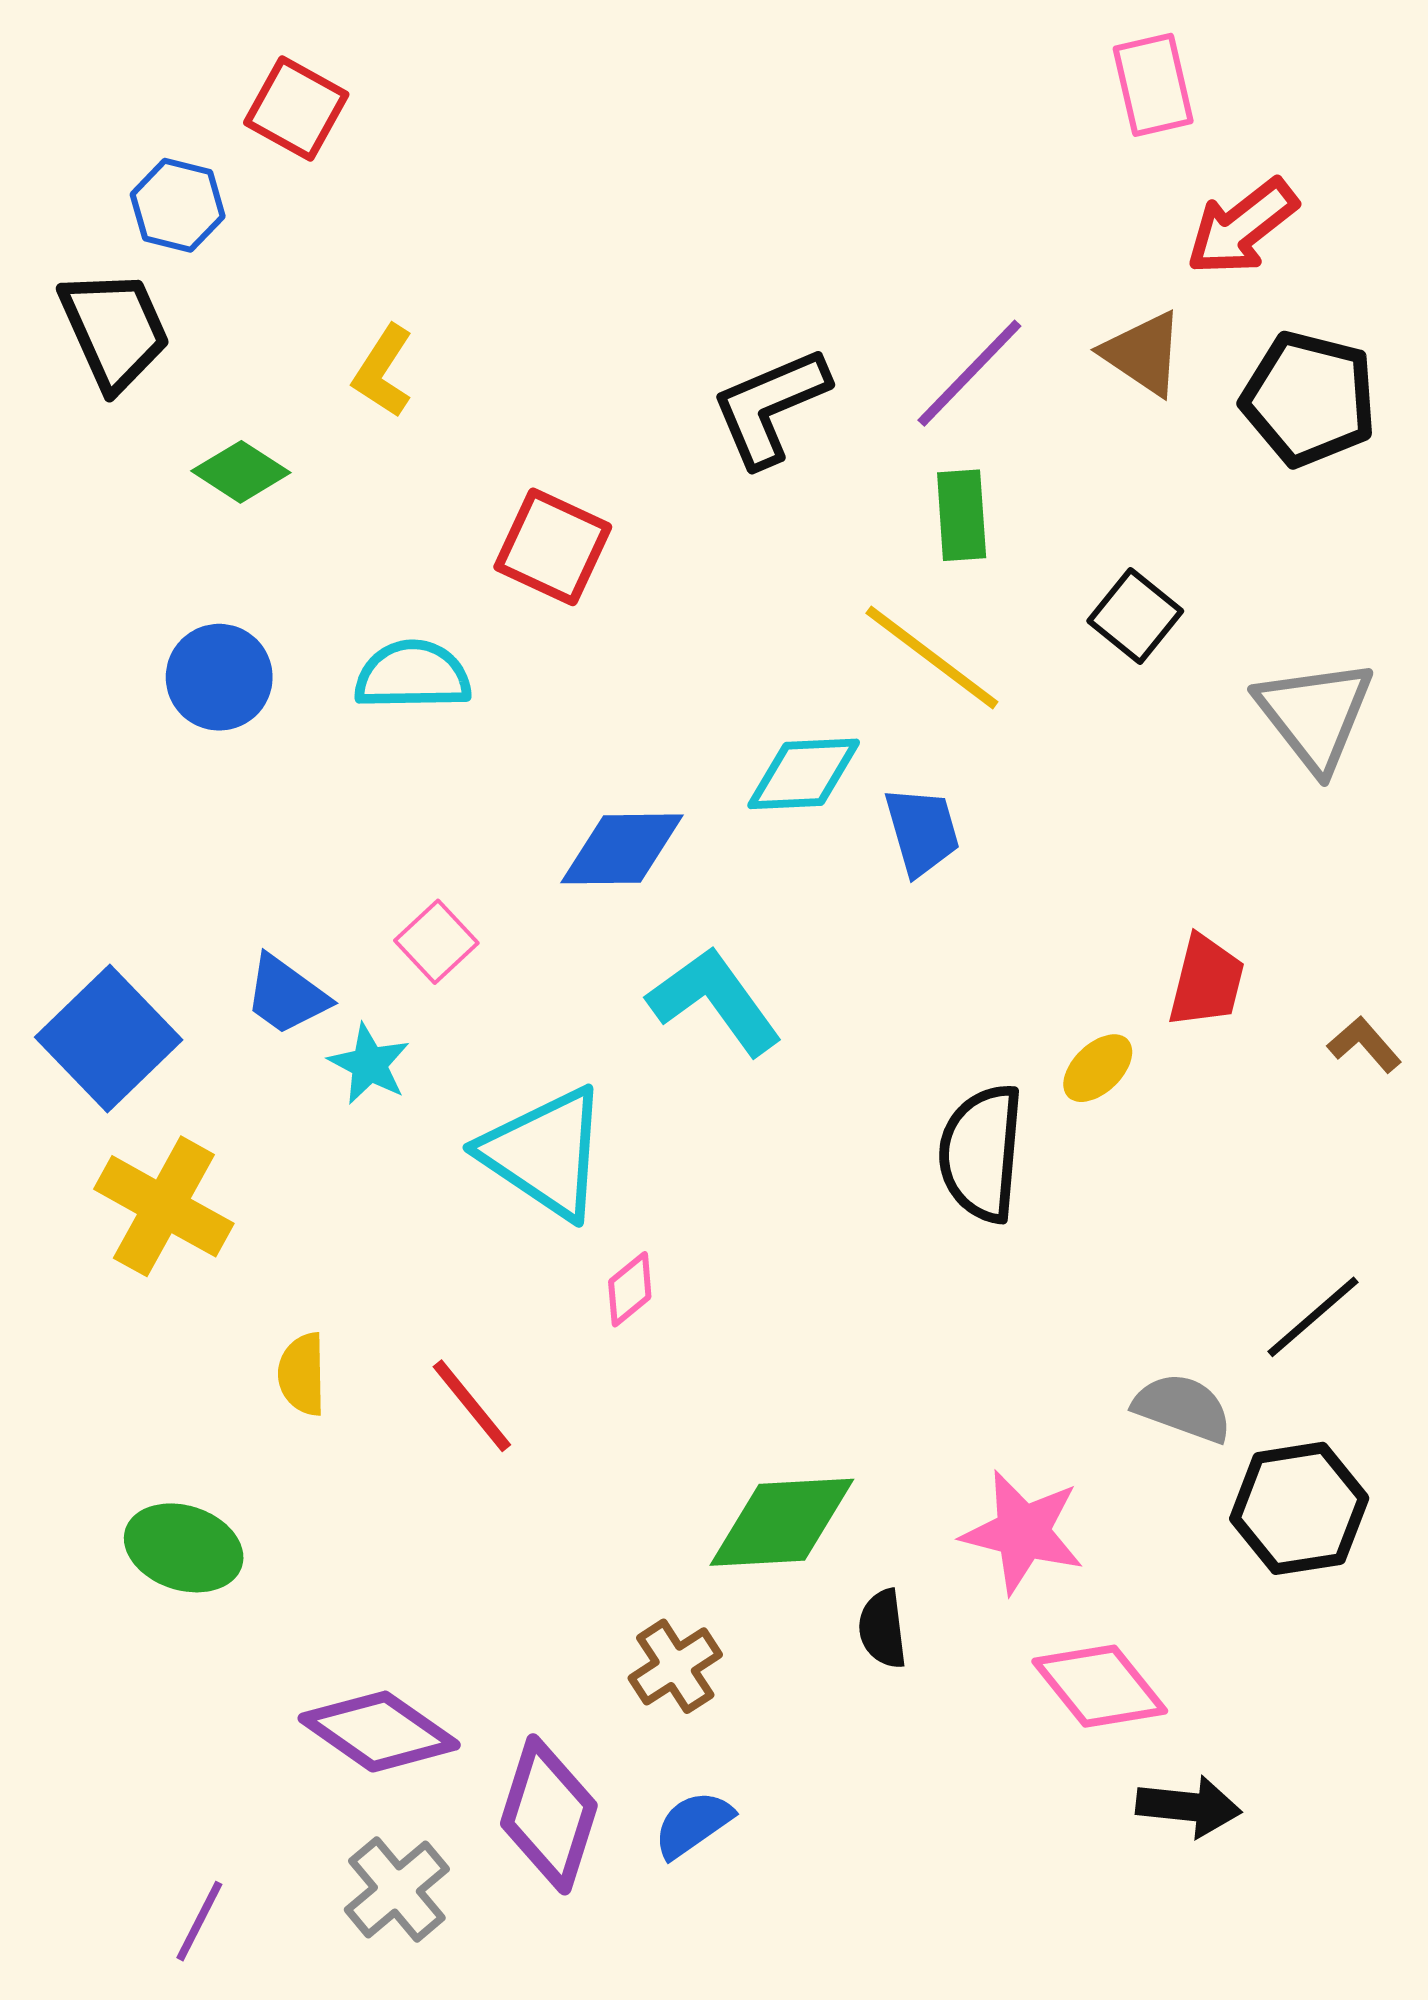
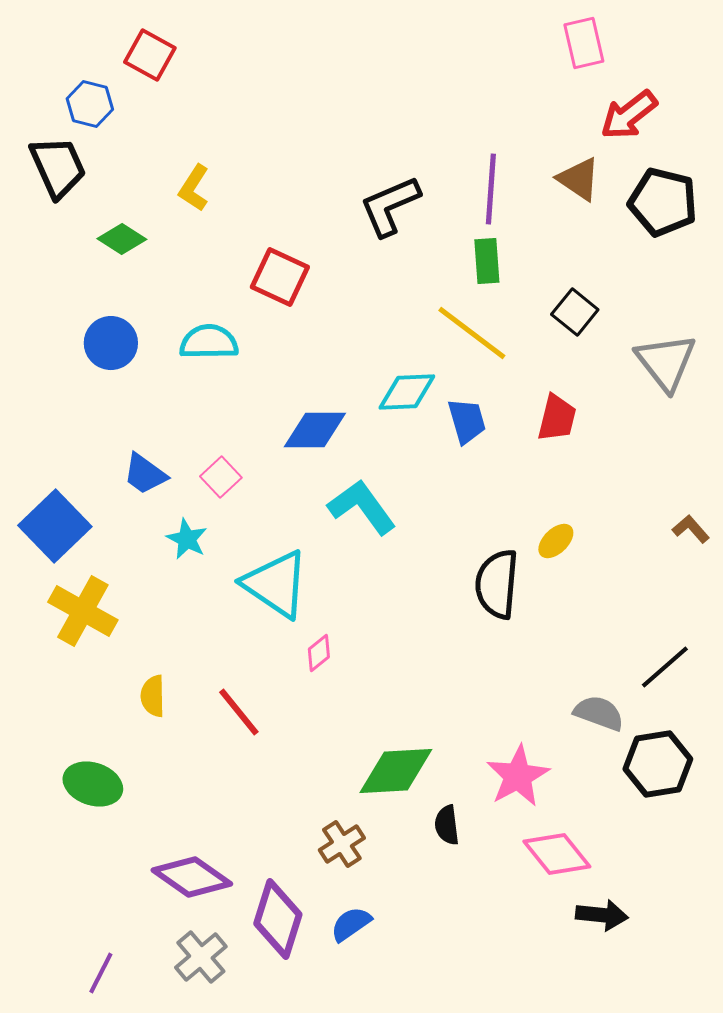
purple line: (969, 373) -> (491, 189), turned -40
red trapezoid: (1206, 981) -> (557, 418), moved
blue trapezoid: (286, 995) -> (145, 474), moved
pink star: (1023, 1532) -> (518, 776), turned 30

